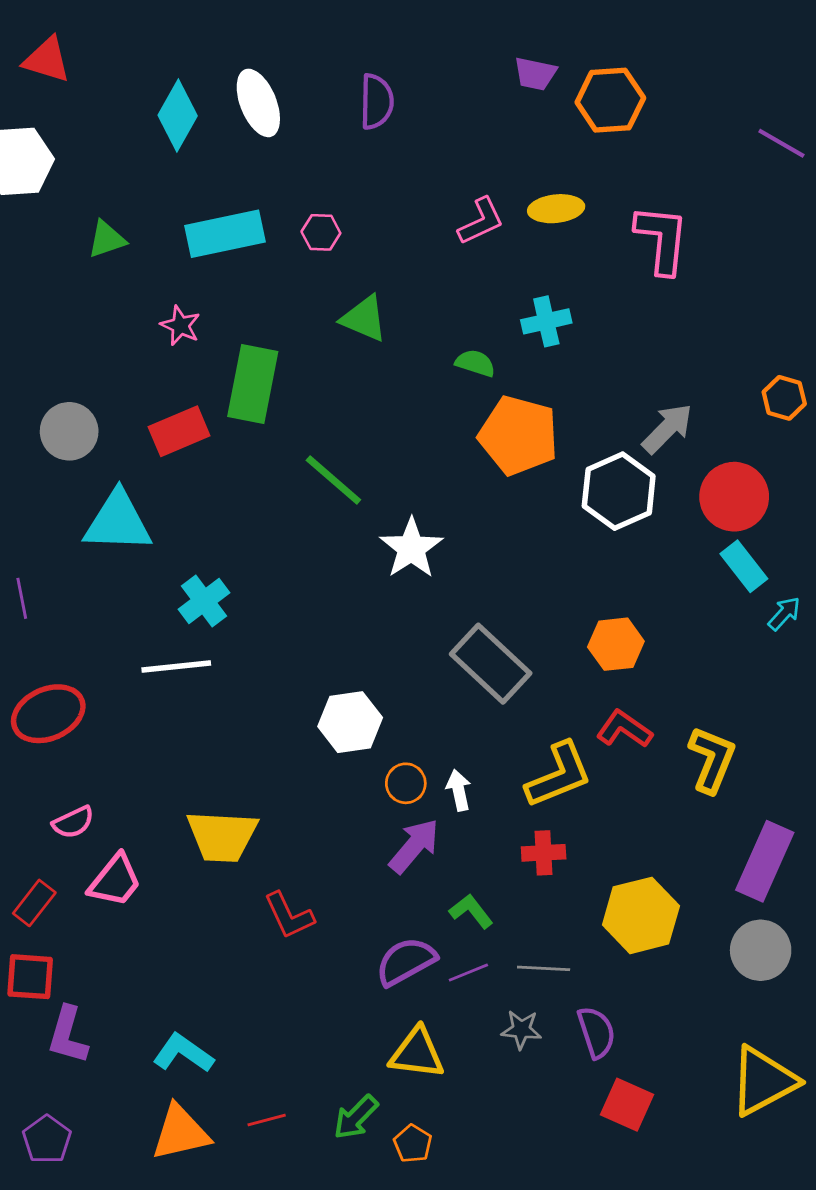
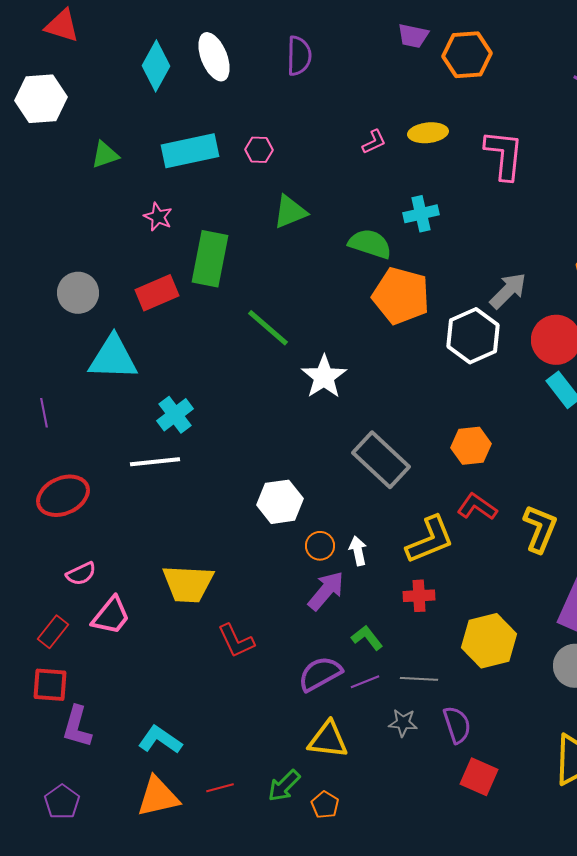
pink L-shape: (481, 221) -> (374, 142), size x0.7
green triangle: (364, 319) -> (290, 212), turned -45
green semicircle: (475, 363) -> (370, 244), size x1.5

